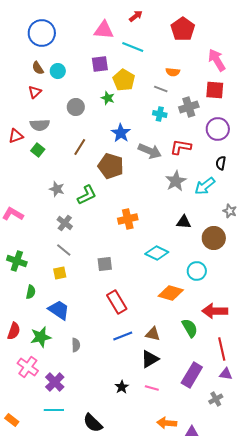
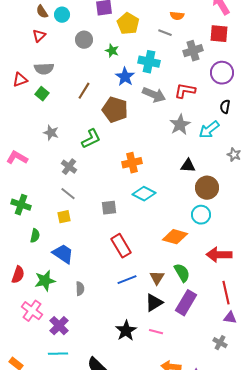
green star: (108, 98) -> (112, 51), moved
gray circle: (76, 107) -> (84, 40), moved
cyan cross: (160, 114) -> (149, 62), moved, size x1.5
gray star: (57, 189) -> (51, 133), moved
brown circle: (214, 238) -> (207, 188), moved
cyan diamond: (157, 253) -> (144, 194), moved
green semicircle: (190, 328) -> (182, 273), moved
brown triangle: (153, 334) -> (157, 278), turned 49
purple rectangle: (192, 375) -> (186, 303), moved
black star: (122, 387) -> (126, 331), size x1.5
gray cross: (216, 399) -> (220, 343), turned -32

